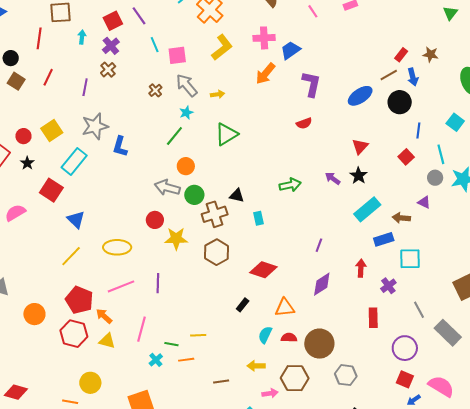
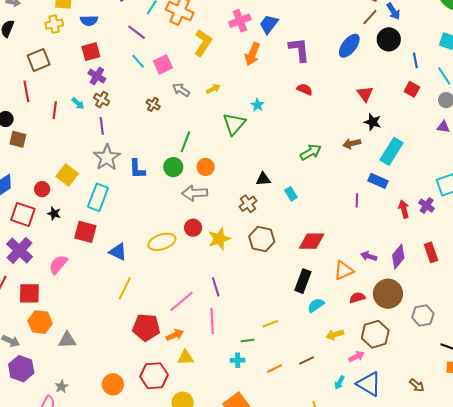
purple line: (139, 16) -> (136, 32), moved
red square: (113, 21) -> (91, 52), turned 30
cyan arrow: (82, 37) -> (78, 103), moved, turned 144
red line: (48, 77) -> (55, 110), moved
gray arrow: (187, 85) -> (181, 90), size x0.7
purple line: (85, 87) -> (102, 126), moved
cyan star: (186, 113) -> (257, 105), moved
red semicircle: (304, 123) -> (305, 89), turned -119
purple arrow: (333, 179) -> (369, 256), moved
green circle: (194, 195) -> (173, 167), moved
brown cross: (215, 214) -> (248, 204), size x0.7
brown arrow: (401, 218) -> (352, 144), moved
blue rectangle: (384, 239) -> (378, 181), moved, turned 60
yellow ellipse: (117, 247) -> (162, 242), moved
purple diamond: (322, 284) -> (398, 257), moved
purple cross: (388, 286) -> (427, 206), moved
black rectangle: (243, 305) -> (303, 281), size x1.6
orange circle: (34, 314) -> (113, 384), moved
orange arrow: (104, 316) -> (175, 335), turned 132
pink line: (141, 329) -> (212, 321), moved
red hexagon: (74, 334) -> (154, 376), moved
cyan semicircle: (265, 335) -> (316, 305), moved, turned 48
cyan cross: (156, 360) -> (238, 360), turned -32
orange line: (186, 360) -> (274, 369), moved

